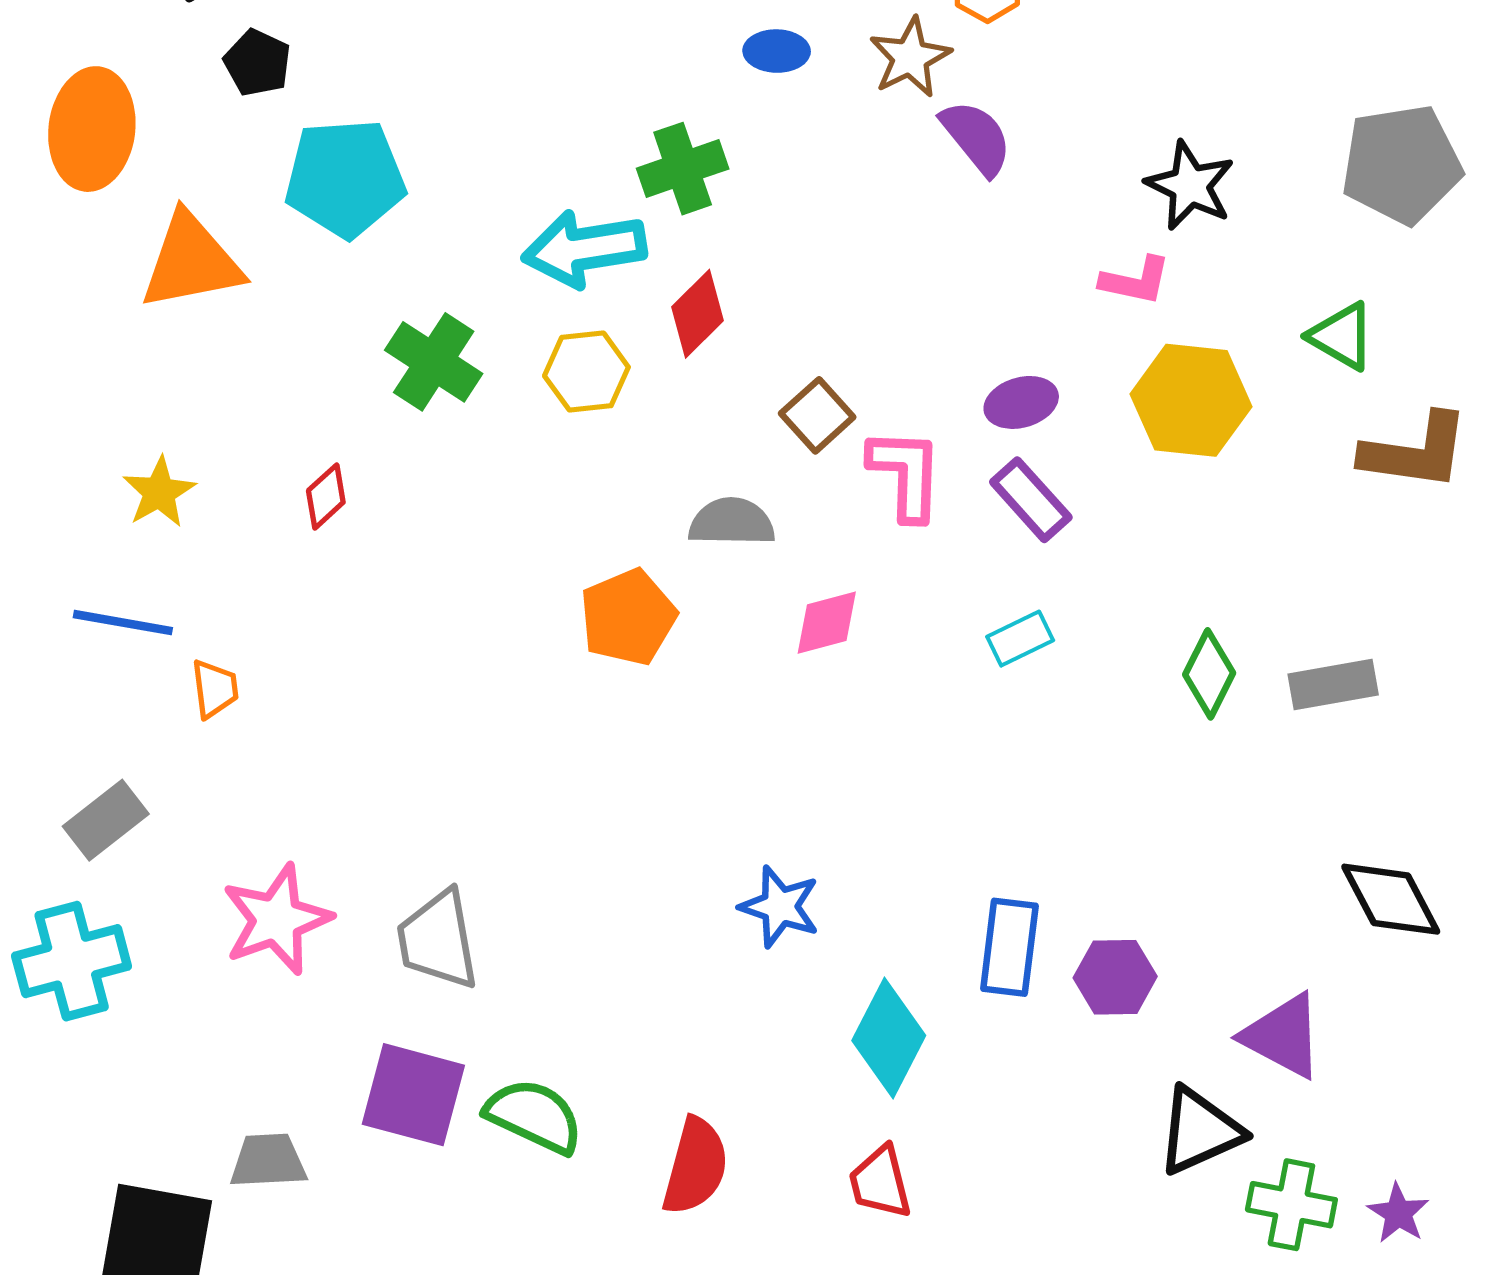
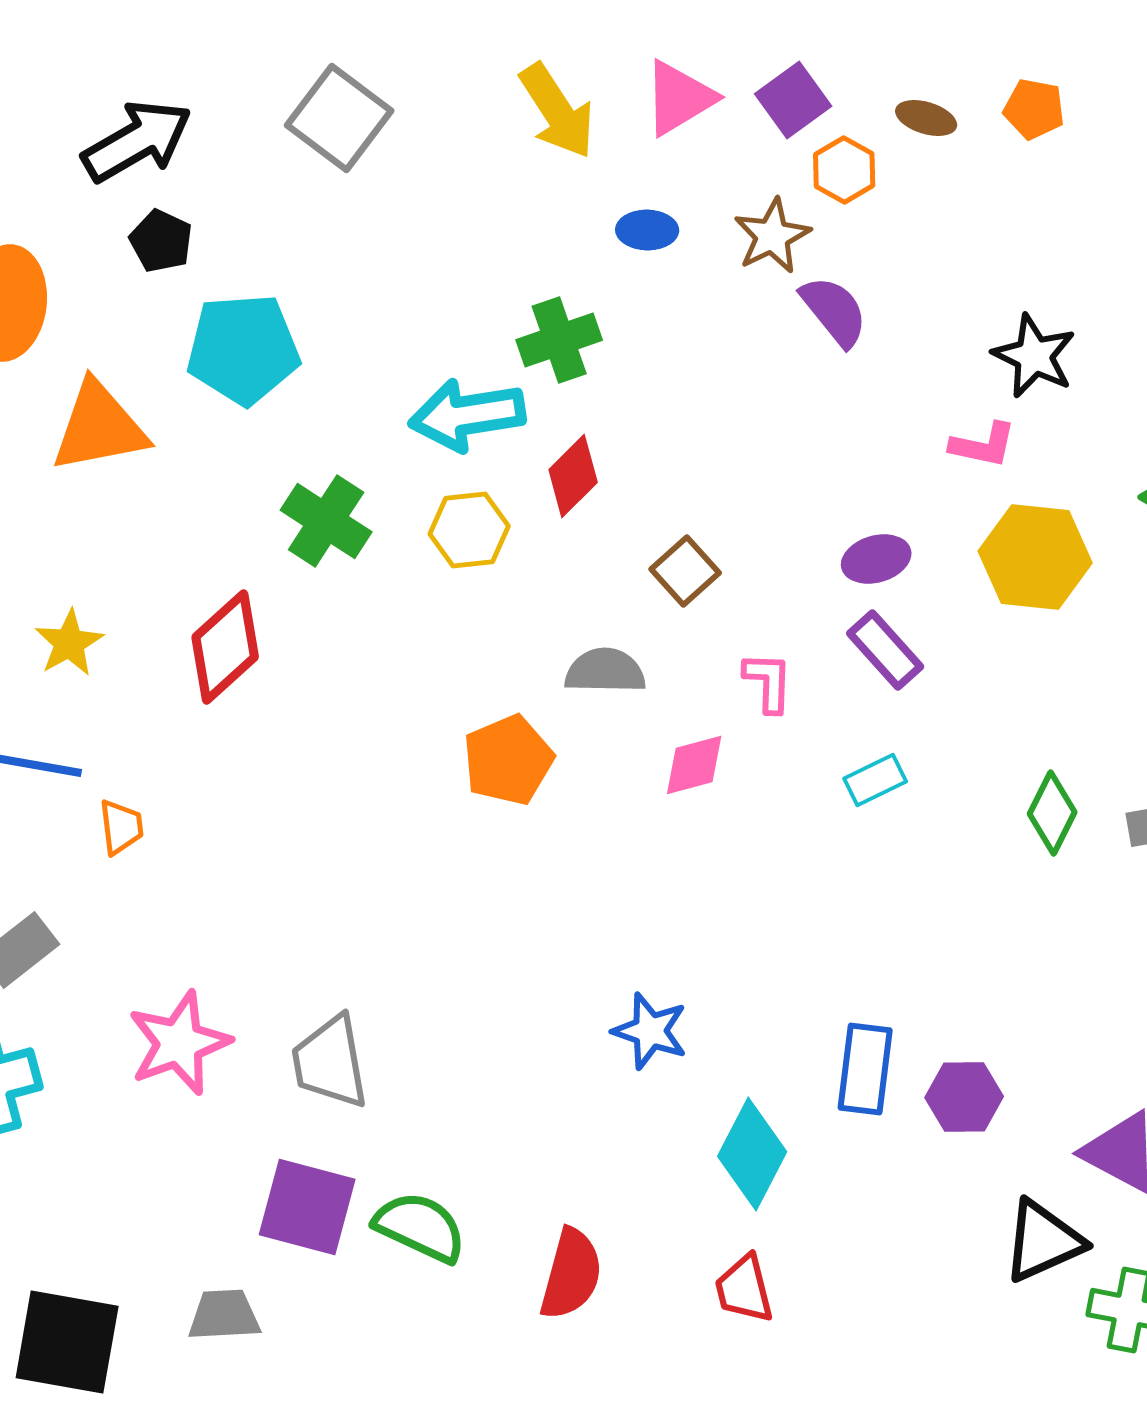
pink L-shape: (906, 474) -> (768, 682), moved, size x0.7
red diamond: (326, 496) -> (225, 647), size x1.8
gray trapezoid: (268, 1161) -> (224, 1315), moved

